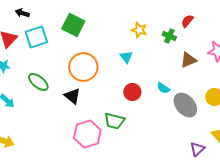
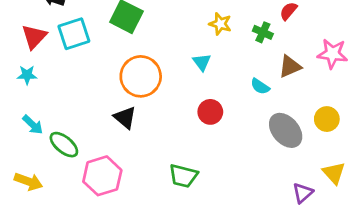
green ellipse: (38, 82) -> (64, 145), moved
cyan semicircle: (163, 88) -> (260, 86), moved
green trapezoid: (114, 121) -> (183, 176), moved
pink hexagon: (87, 134) -> (102, 176), moved

